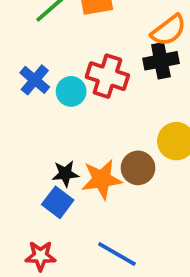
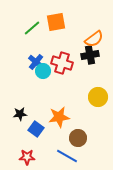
blue cross: (35, 80) -> (36, 62), moved
brown circle: (138, 168) -> (78, 138), moved
black star: (65, 174) -> (20, 114), moved

